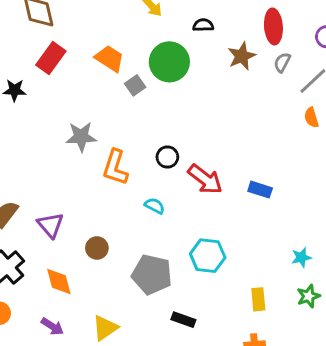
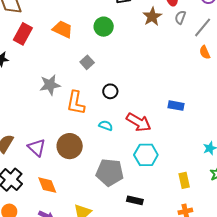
green circle: (169, 62) -> (104, 27), size x0.7
gray square: (135, 85) -> (87, 62), moved
red arrow: (205, 179) -> (139, 122), moved
brown circle: (97, 248) -> (70, 146), moved, size x1.6

